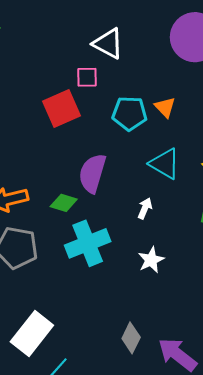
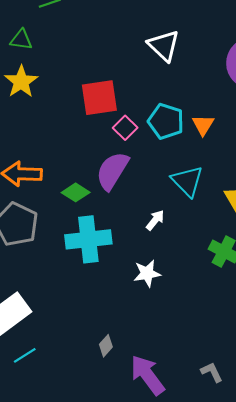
pink square: (87, 77) -> (125, 128), moved, turned 30
gray diamond: (131, 338) -> (106, 346), size x0.7

